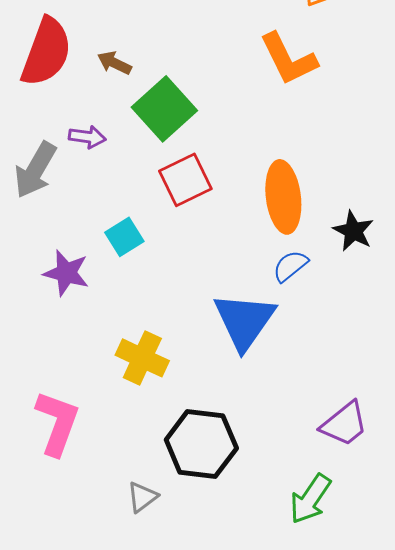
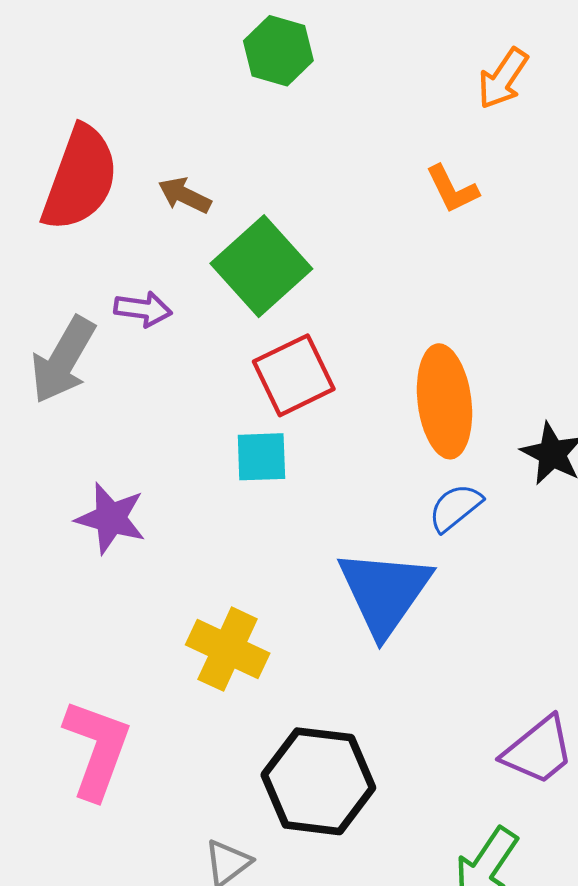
orange L-shape: (288, 59) -> (452, 189), size x0.6
cyan square: (124, 237) -> (261, 457), moved, turned 30

